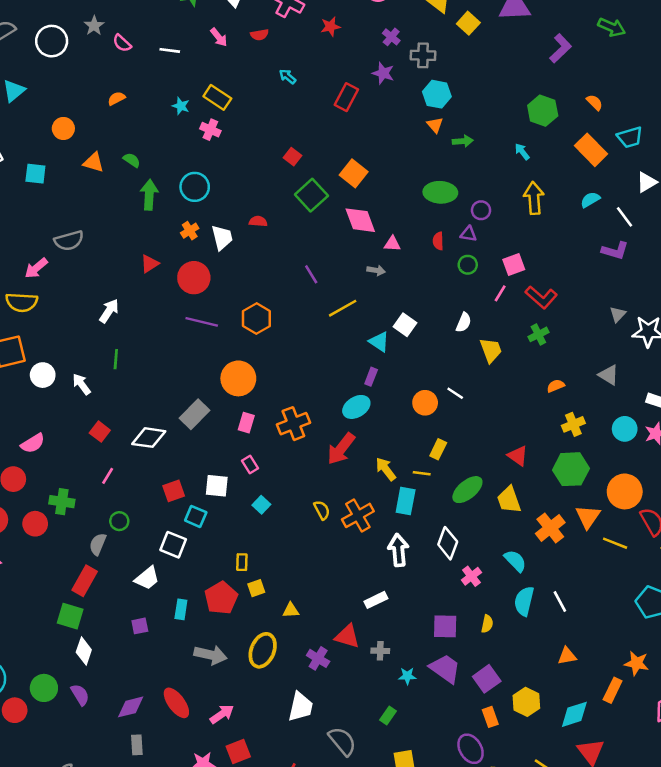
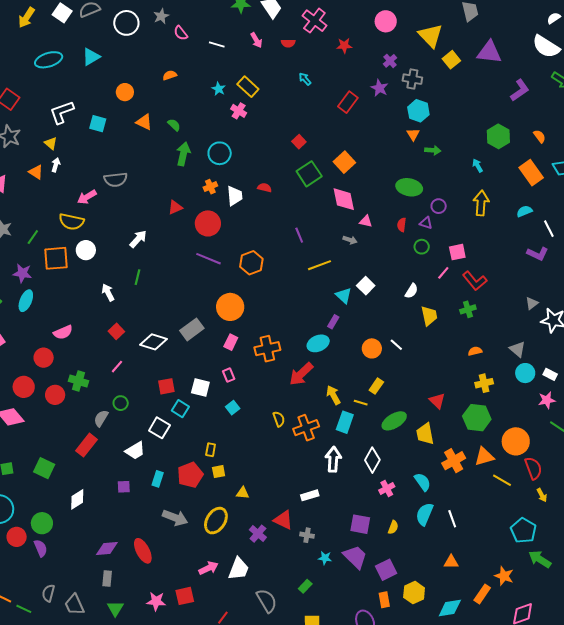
white circle: (43, 375) -> (86, 250), moved
cyan circle: (625, 429) -> (525, 373), moved
orange triangle: (588, 517) -> (484, 457), turned 30
green square: (70, 616) -> (44, 468), moved
white diamond: (84, 651) -> (77, 499), turned 30
purple semicircle: (80, 695) -> (41, 548), moved
pink arrow: (222, 714) -> (208, 568), moved

